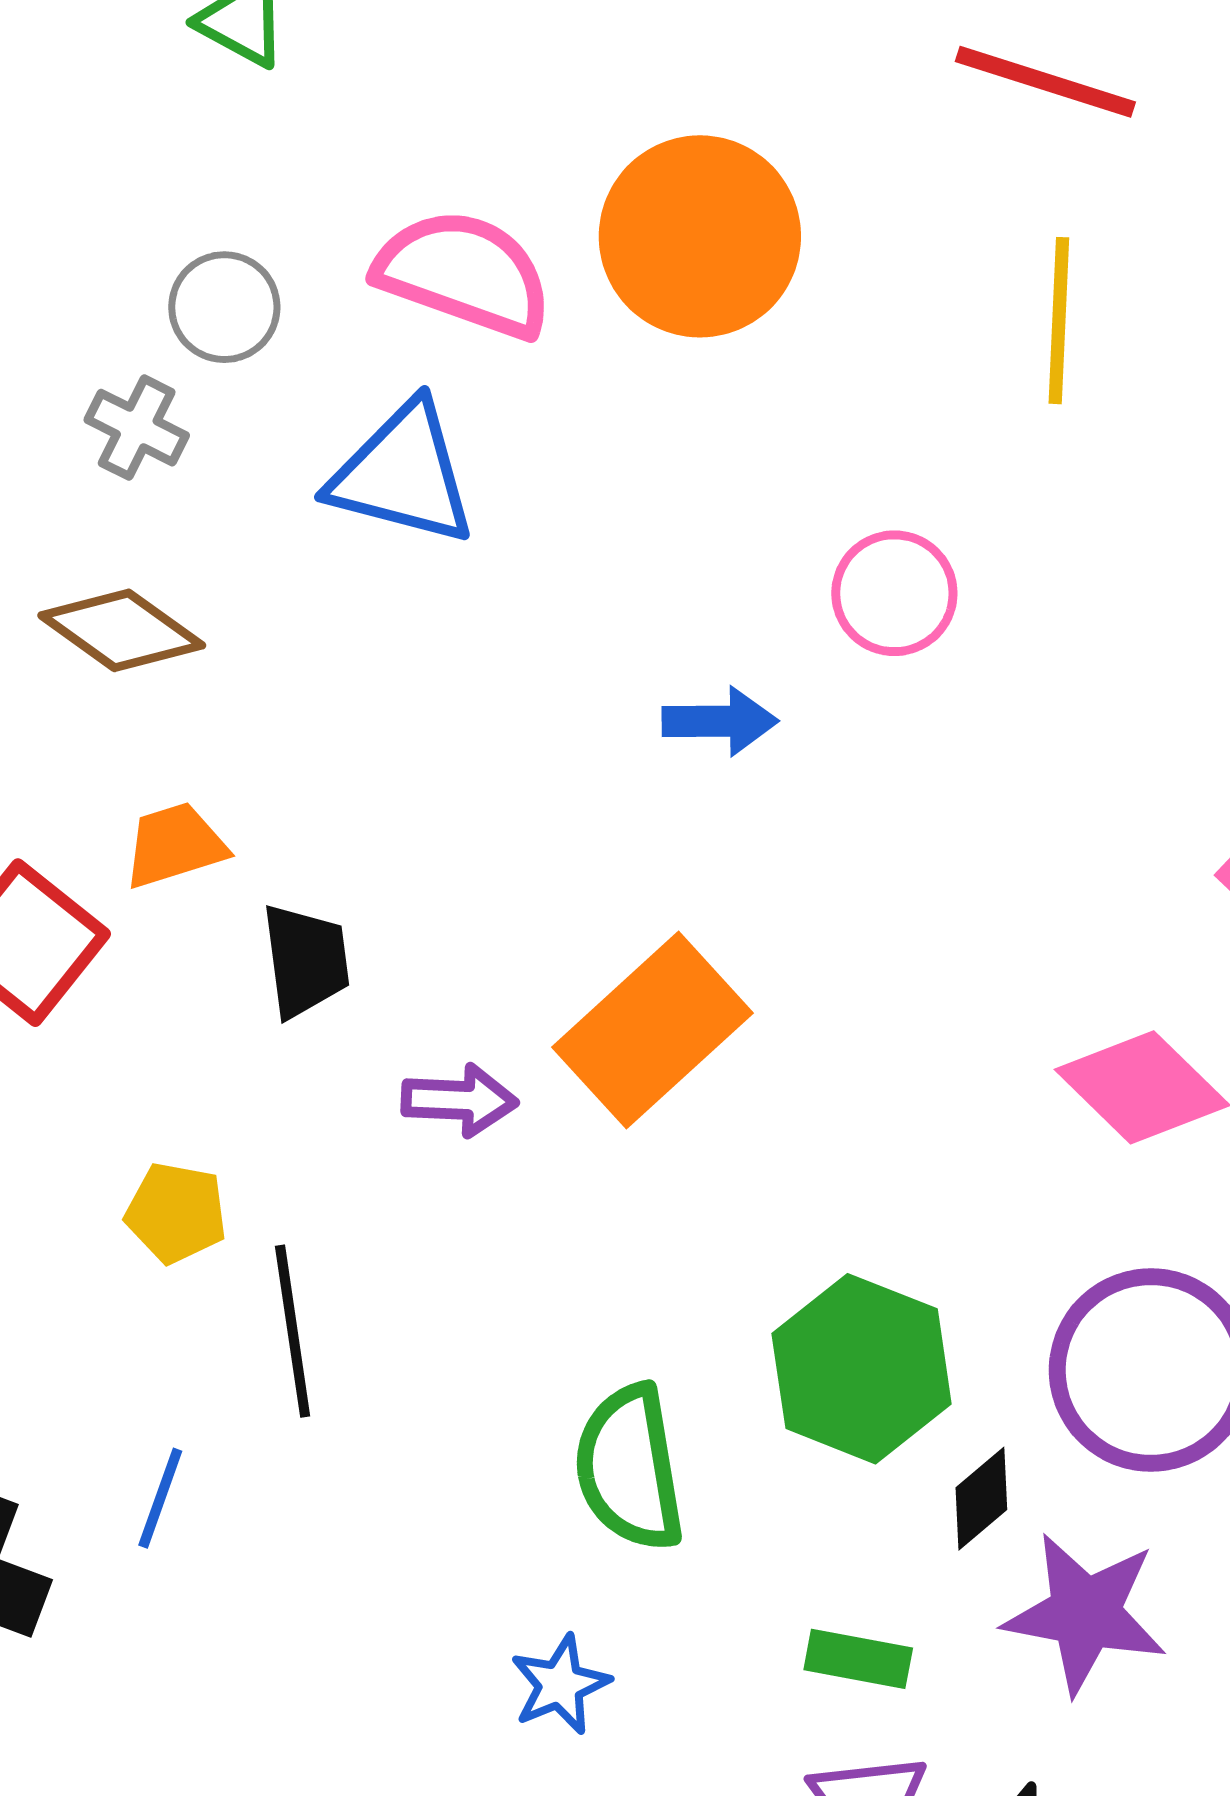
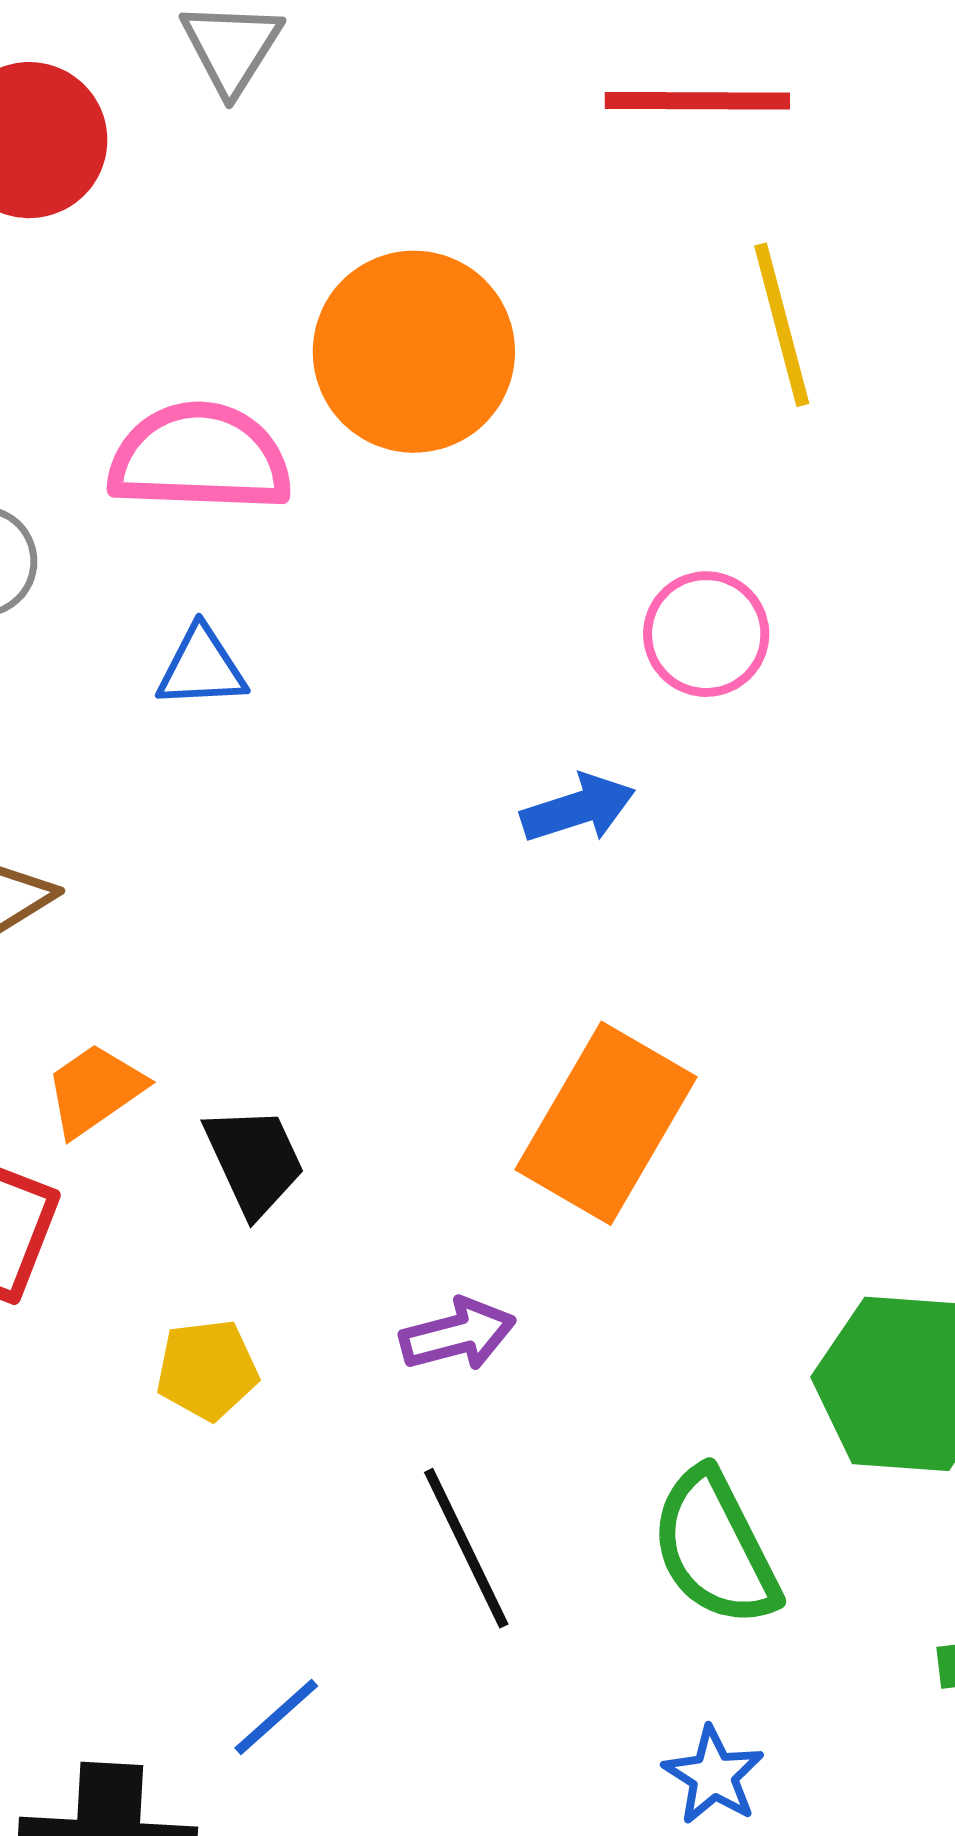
blue triangle: (403, 474) -> (202, 667), size x0.6
purple arrow: (460, 1100) -> (458, 1335), moved
yellow pentagon: (176, 1213) -> (207, 1370), moved
black line: (293, 1331) -> (466, 1548), moved
blue line: (160, 1498) -> (276, 1717), turned 46

